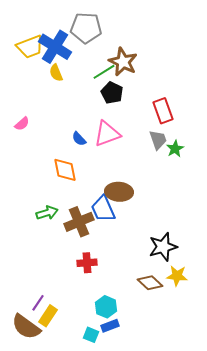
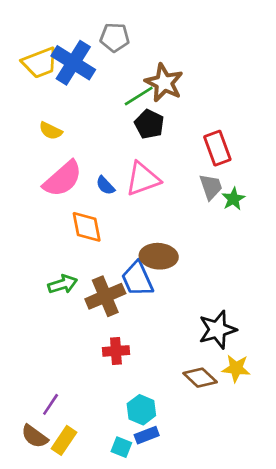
gray pentagon: (86, 28) -> (115, 37), size x0.7
yellow semicircle: (56, 73) -> (51, 131), moved, turned -42
pink semicircle: (22, 124) -> (63, 179), moved, size x2.0
yellow rectangle: (48, 316) -> (64, 440), moved
brown semicircle: (26, 327) -> (35, 436), size x0.7

